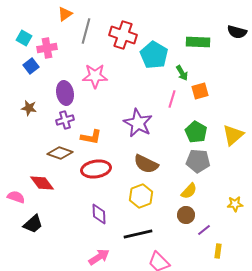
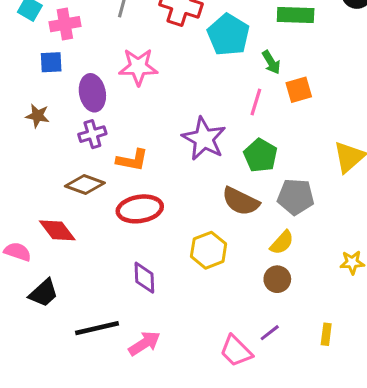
blue square: (31, 66) -> (51, 62), moved, turned 35
green pentagon: (196, 132) -> (260, 155), moved
brown semicircle: (146, 164) -> (241, 201), moved
purple line: (204, 230) -> (270, 333), moved
black line: (138, 234) -> (97, 328), moved

